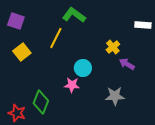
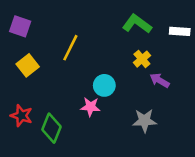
green L-shape: (74, 15) -> (137, 24), moved
red star: (17, 113) -> (21, 116), moved

